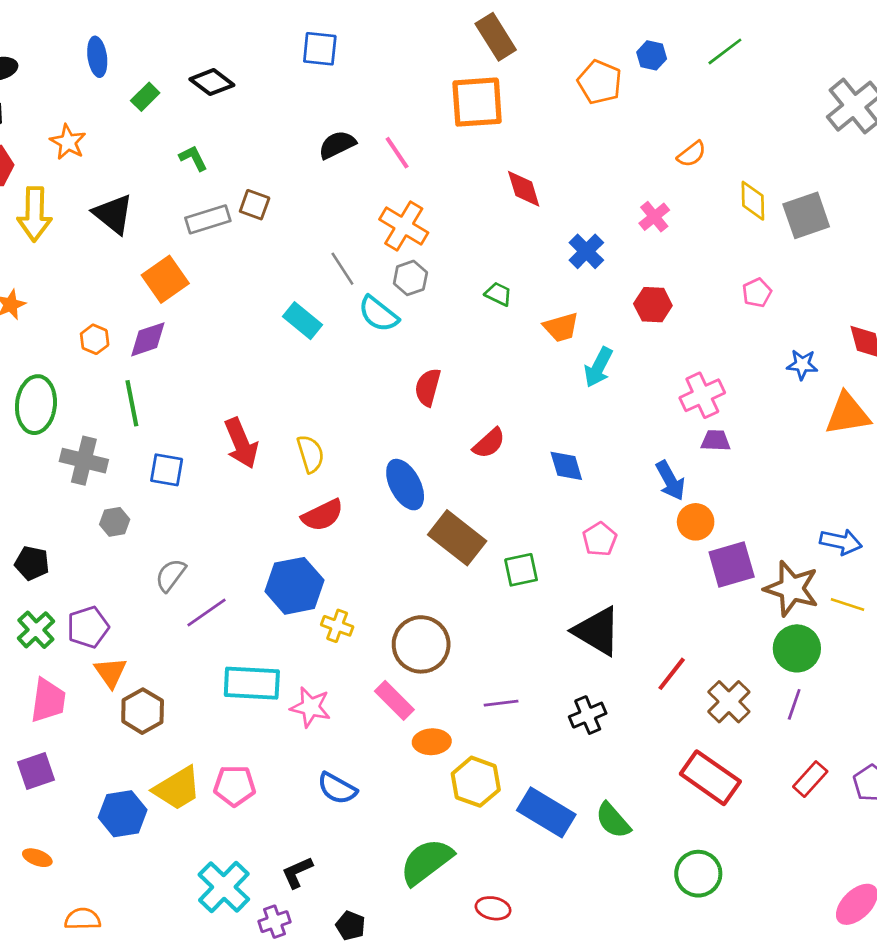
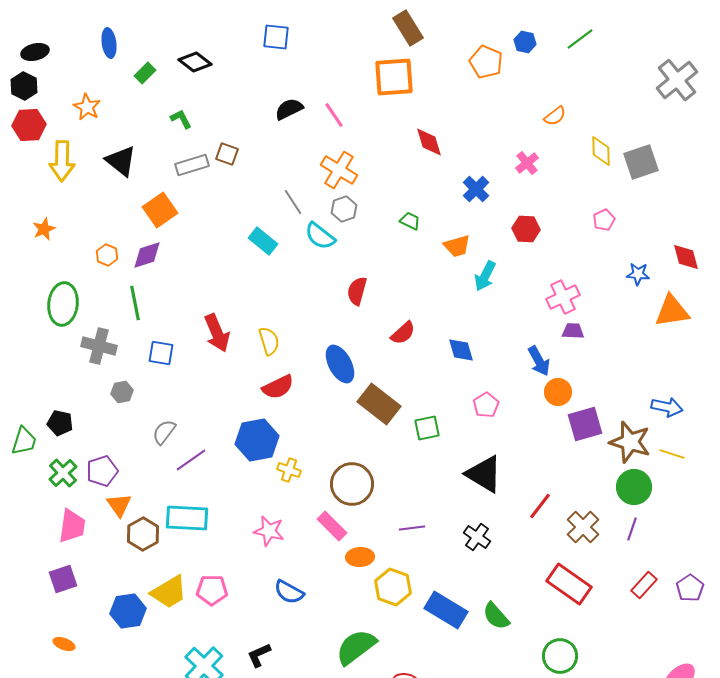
cyan rectangle: (252, 683) -> (187, 518), moved
black cross: (588, 715) -> (477, 537), turned -32

